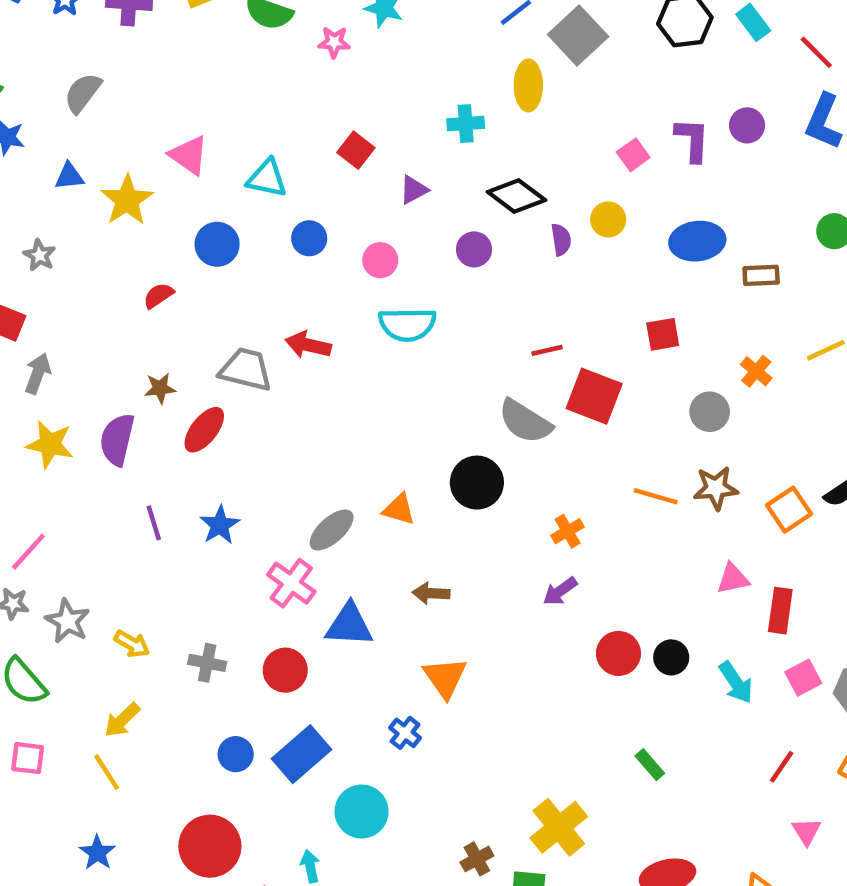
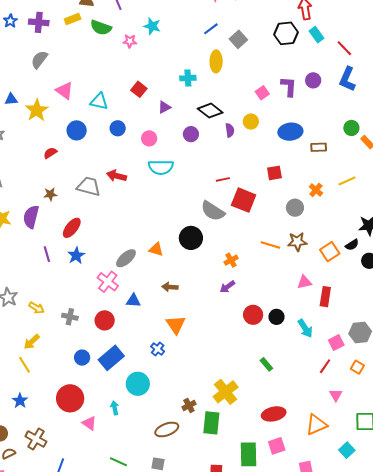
gray square: (578, 35) -> (238, 39), size x0.7
gray semicircle: (83, 93) -> (39, 60), moved
red ellipse: (204, 430) -> (72, 228), moved
blue triangle: (349, 625) -> (133, 301), size x0.7
pink square: (803, 678) -> (336, 343), moved

